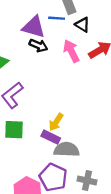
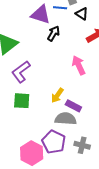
black arrow: (38, 45) -> (53, 33), moved, turned -84
pink arrow: (71, 51) -> (79, 65), moved
purple rectangle: (51, 137) -> (73, 106), moved

